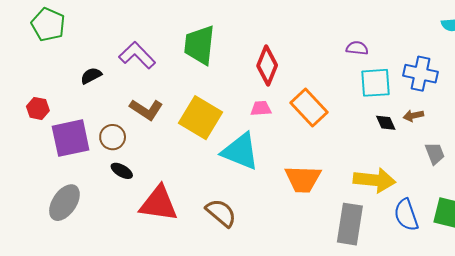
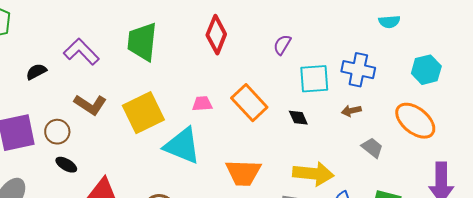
purple semicircle: (357, 48) -> (282, 45), moved, turned -65
red diamond: (267, 65) -> (216, 35), moved
yellow square: (201, 118) -> (143, 113), turned 33
black diamond: (386, 123) -> (298, 118), moved
gray trapezoid: (435, 153) -> (372, 148), turned -30

